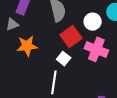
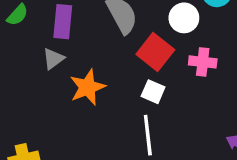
pink cross: (96, 49) -> (203, 62), size x0.7

